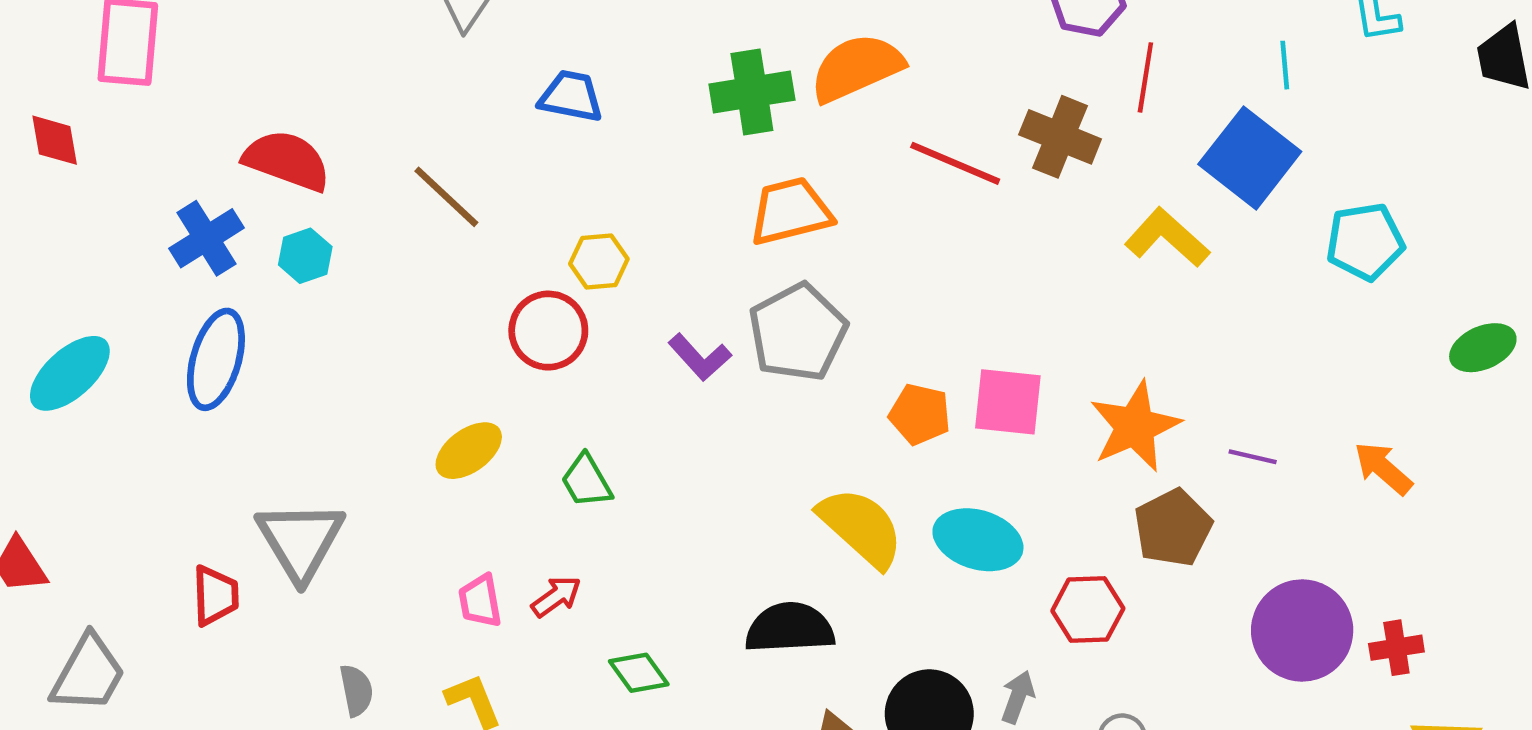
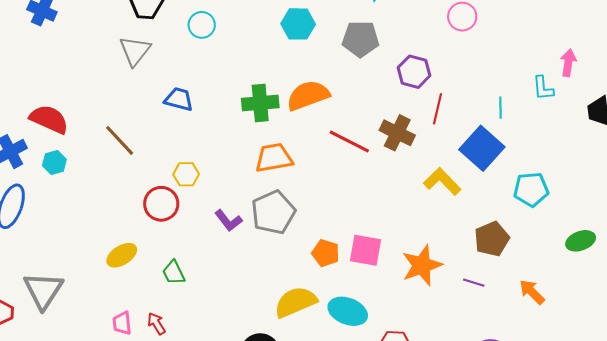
yellow semicircle: (861, 527) -> (296, 302), turned -69
brown pentagon: (1173, 528) -> (492, 239), moved
red arrow: (556, 596) -> (156, 323), turned -90

